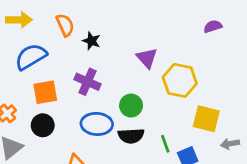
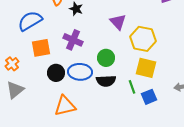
yellow square: (206, 119) -> (146, 68), moved
black circle: (43, 125) -> (56, 73), moved

